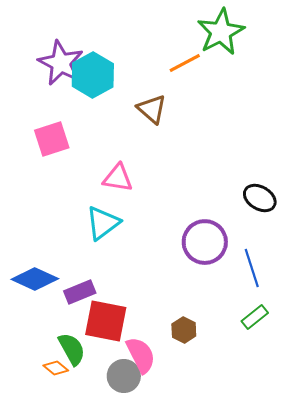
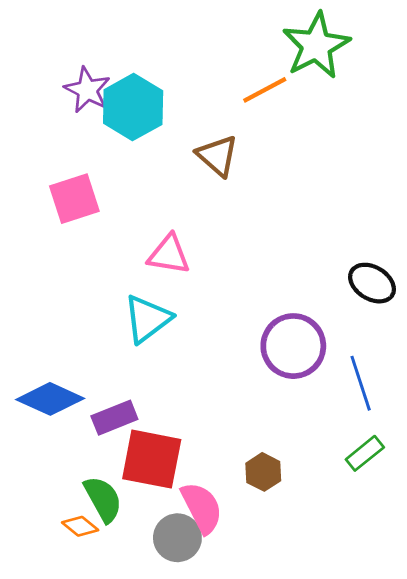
purple star: (61, 63) -> (87, 90), size x0.7

